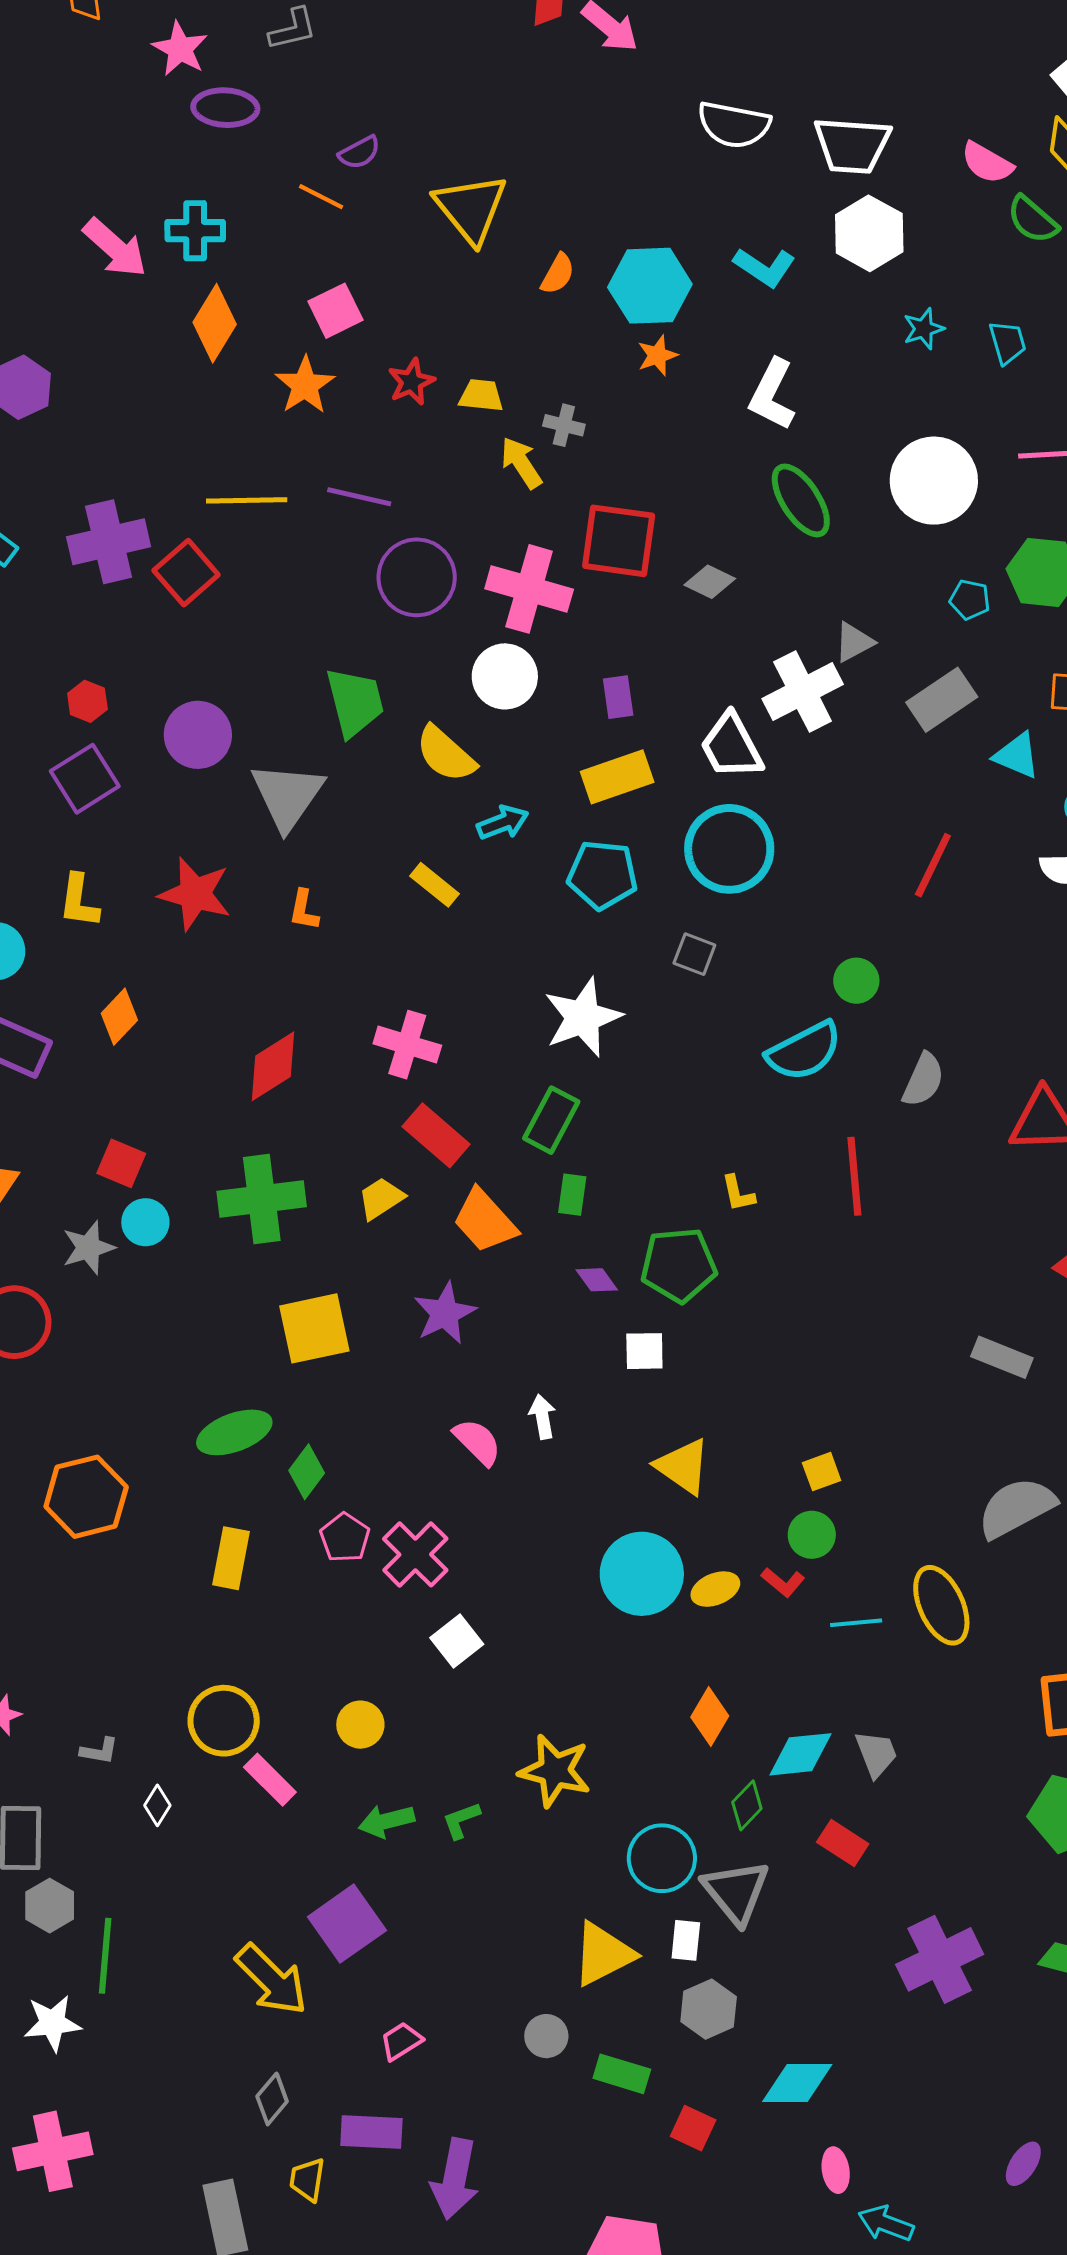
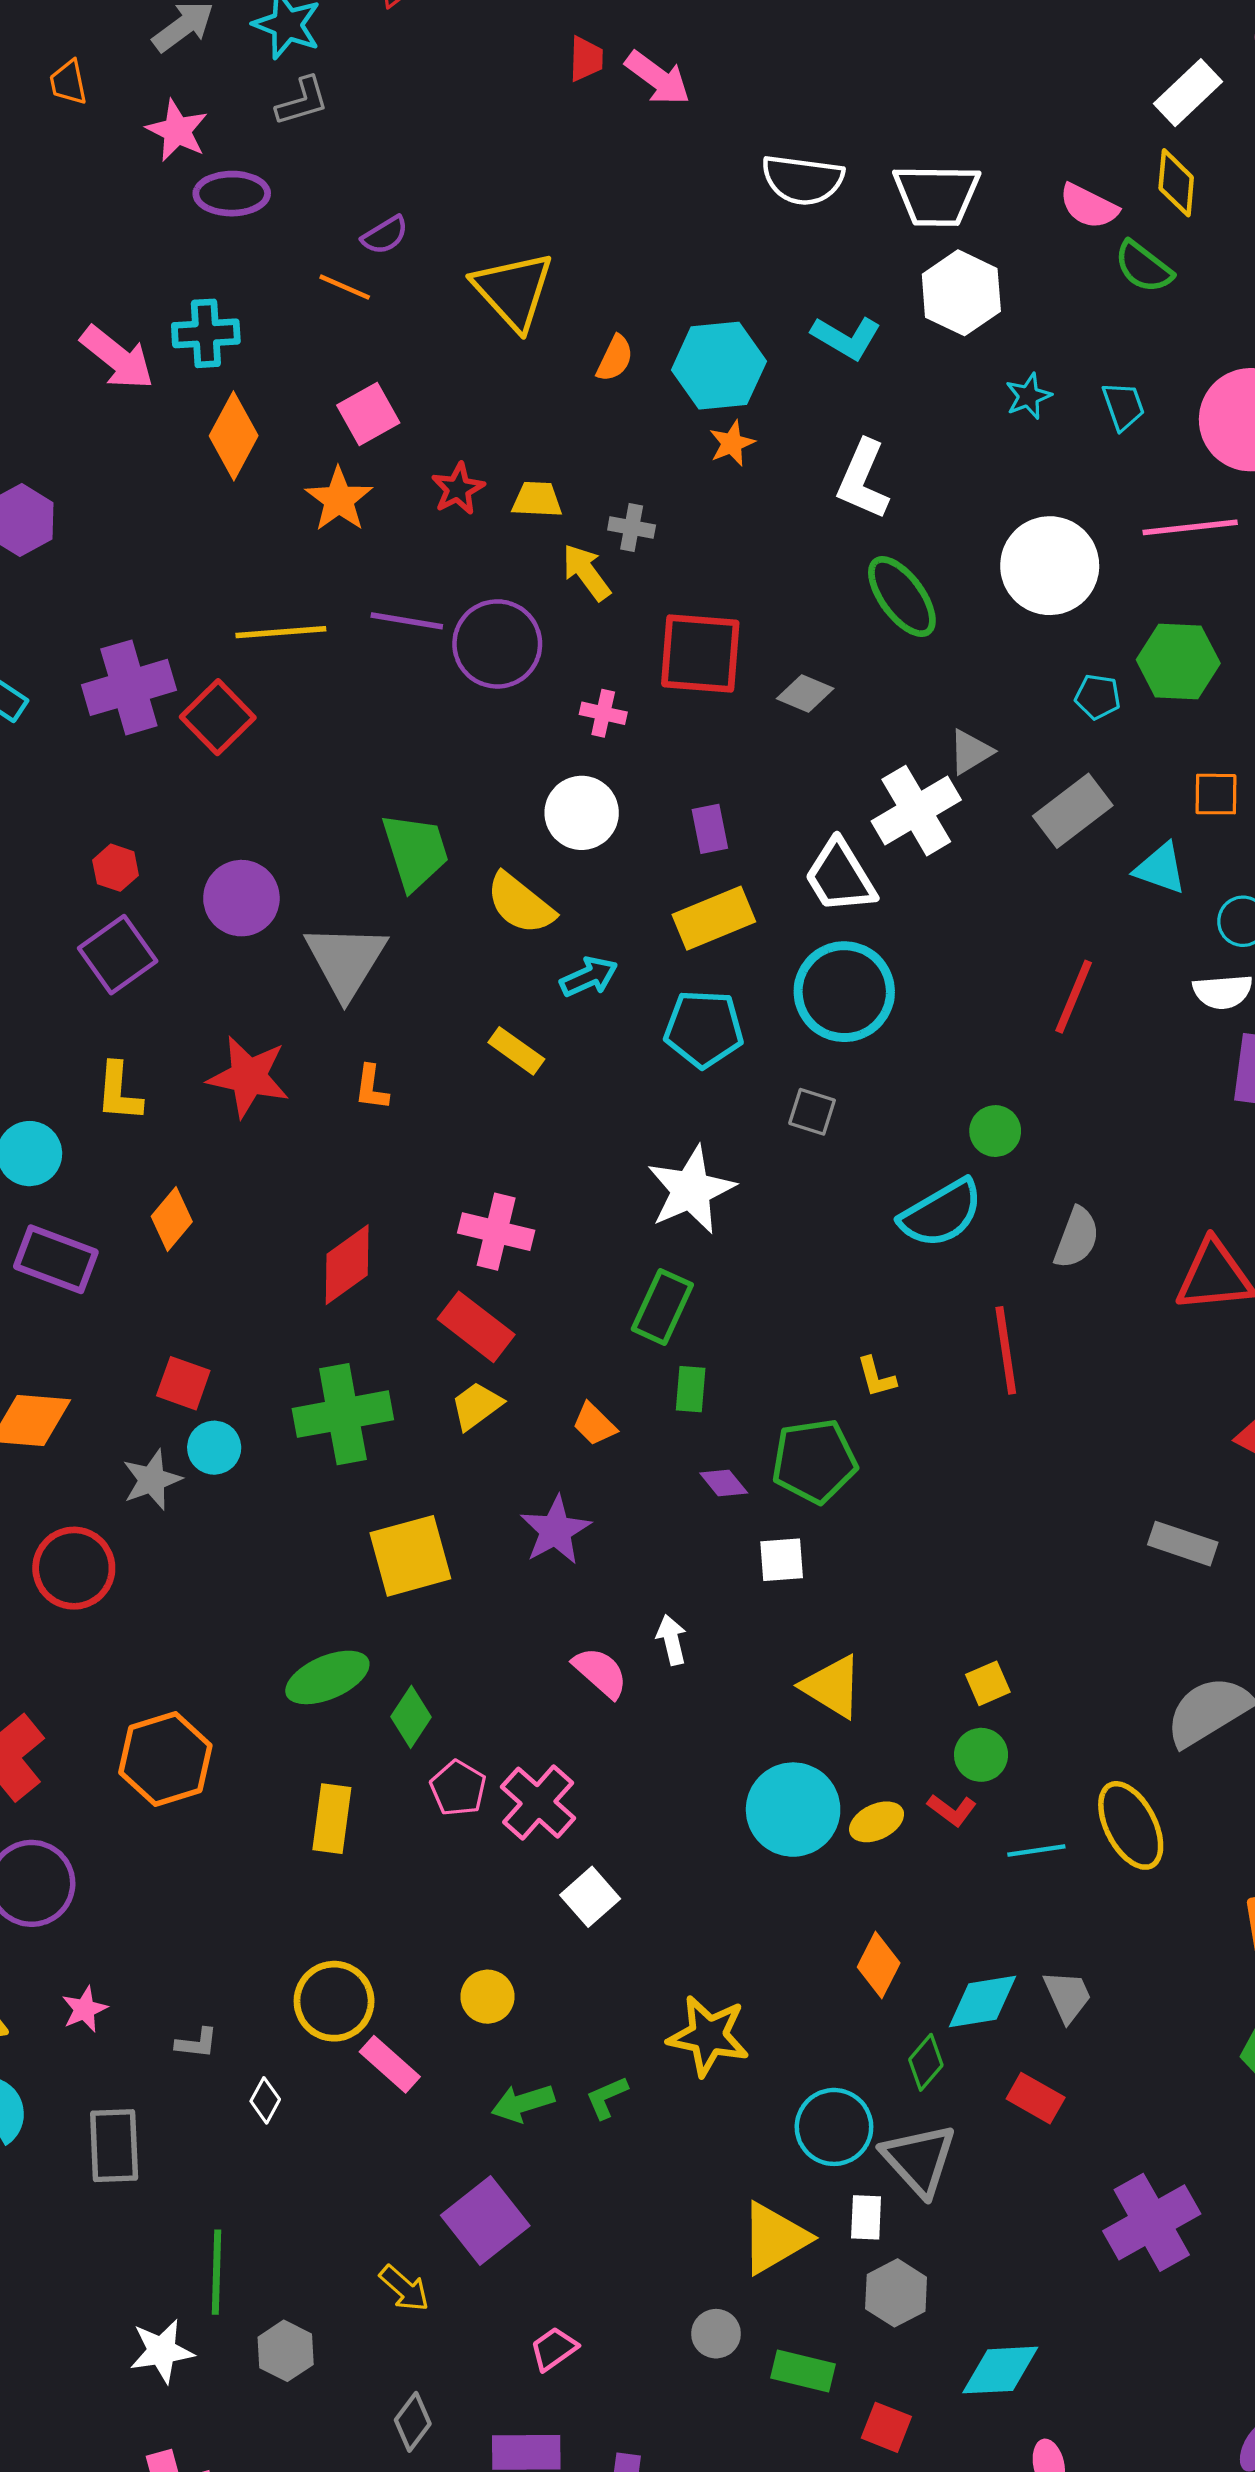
purple circle: (417, 577) -> (497, 644), moved
pink cross: (529, 589) -> (603, 713), size x0.5
red rectangle: (436, 1135) -> (476, 1327), moved
orange trapezoid: (485, 1221) -> (594, 1424), size x0.6
gray hexagon: (50, 1906) -> (286, 2351), moved
yellow arrow: (271, 1980) -> (404, 2288), size x0.6

